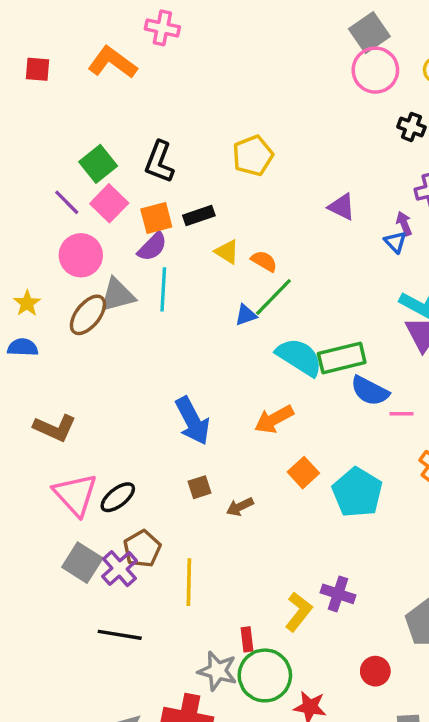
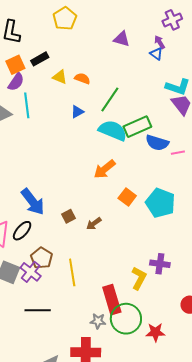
green line: (273, 297) -> (110, 100), moved
blue arrow: (193, 421) -> (33, 202), moved
red rectangle: (247, 639) -> (112, 300), size x2.0
gray star: (217, 671) -> (98, 321), size x0.7

